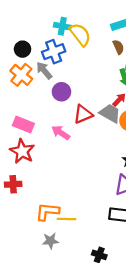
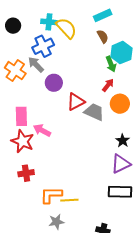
black circle: (23, 49) -> (13, 26), moved
gray trapezoid: (110, 113) -> (94, 112), moved
pink rectangle: (23, 124) -> (21, 116), turned 72
pink arrow: (61, 133) -> (42, 130), moved
red cross: (13, 184) -> (26, 173), moved

